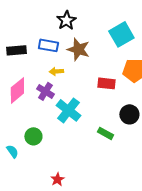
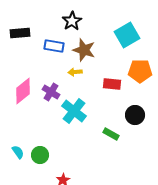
black rectangle: (16, 50) -> (20, 33), moved
yellow arrow: (56, 71) -> (75, 72), moved
green circle: (33, 136) -> (40, 155), moved

